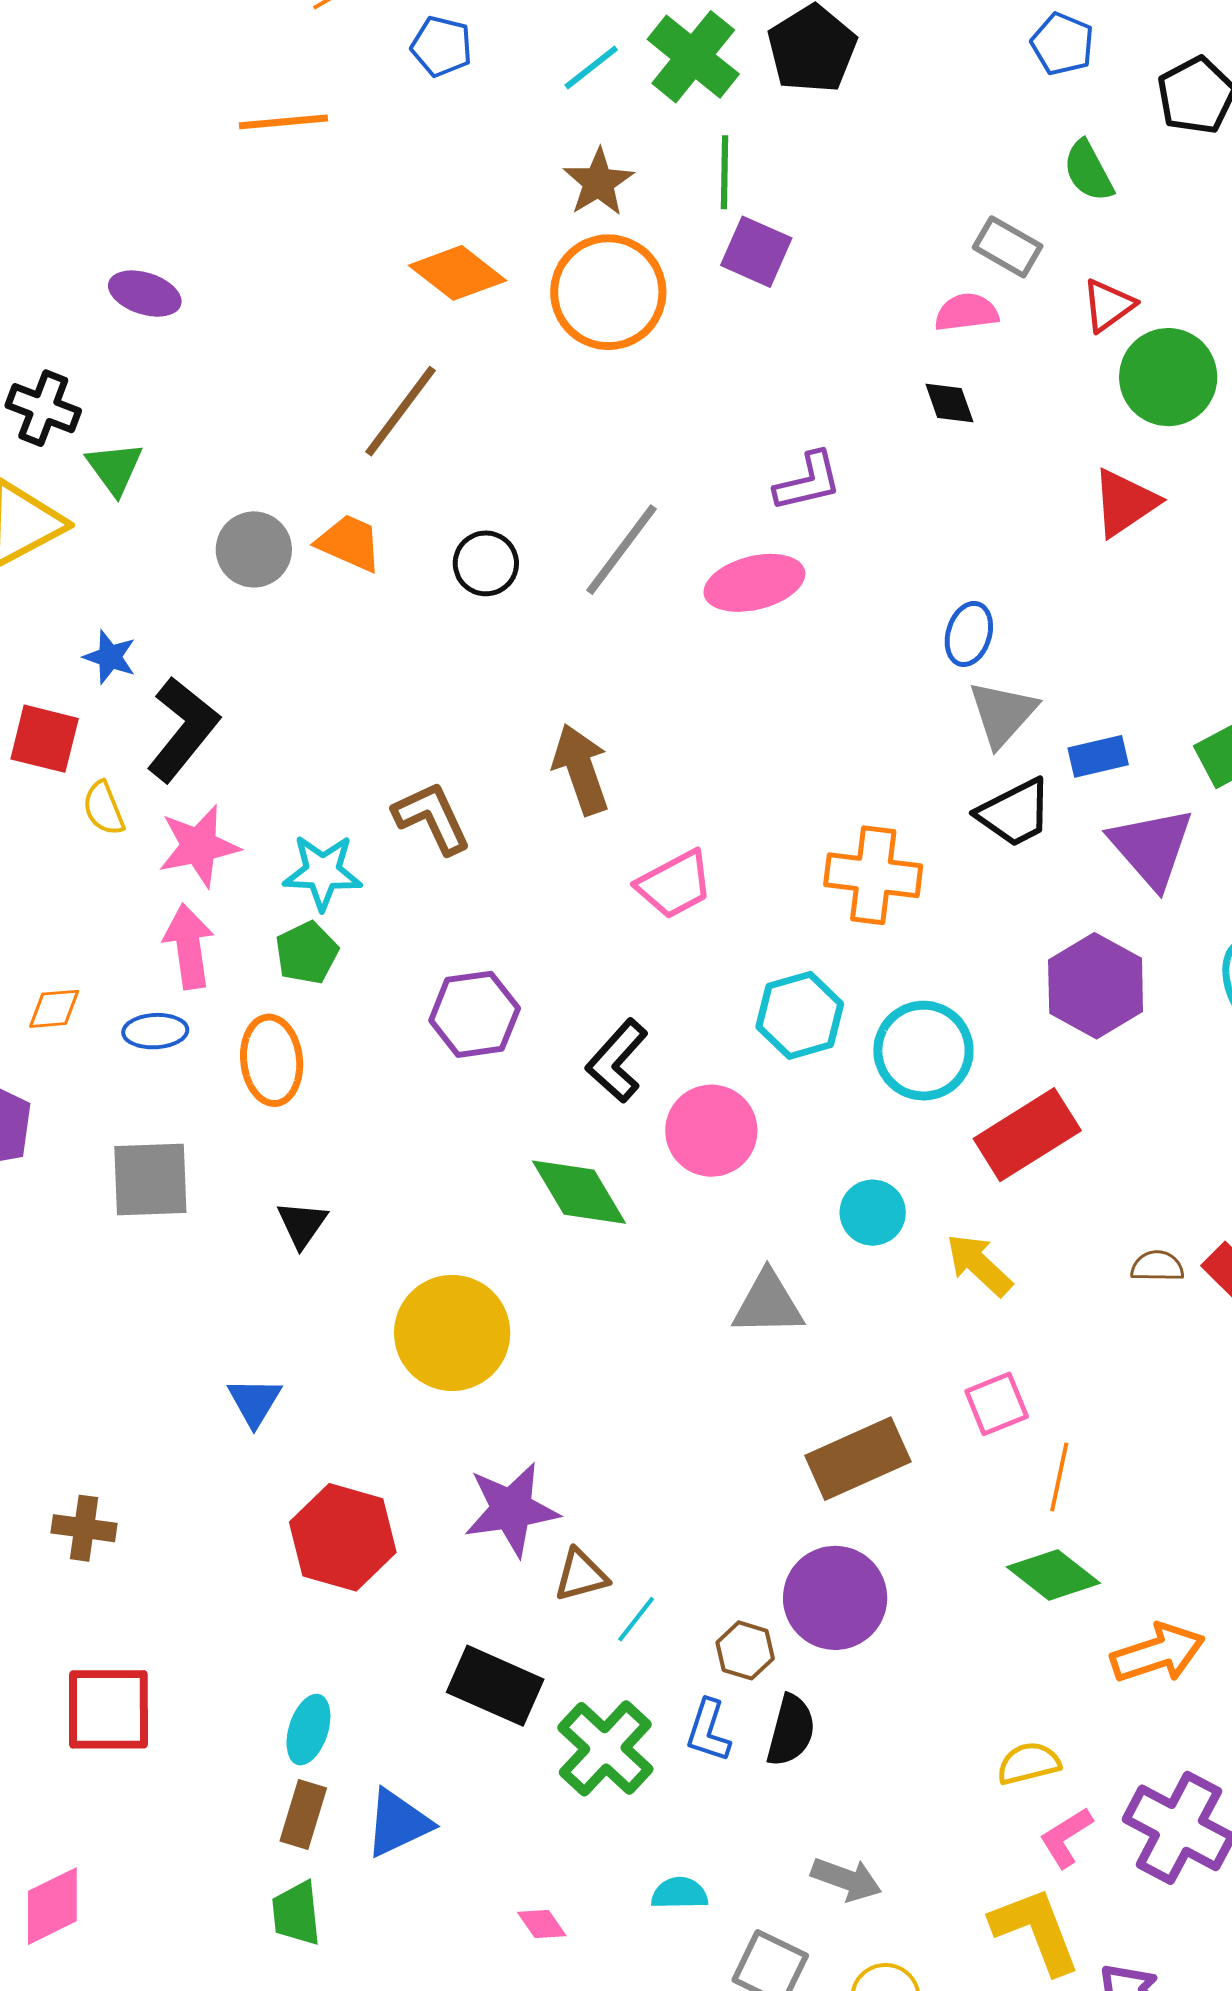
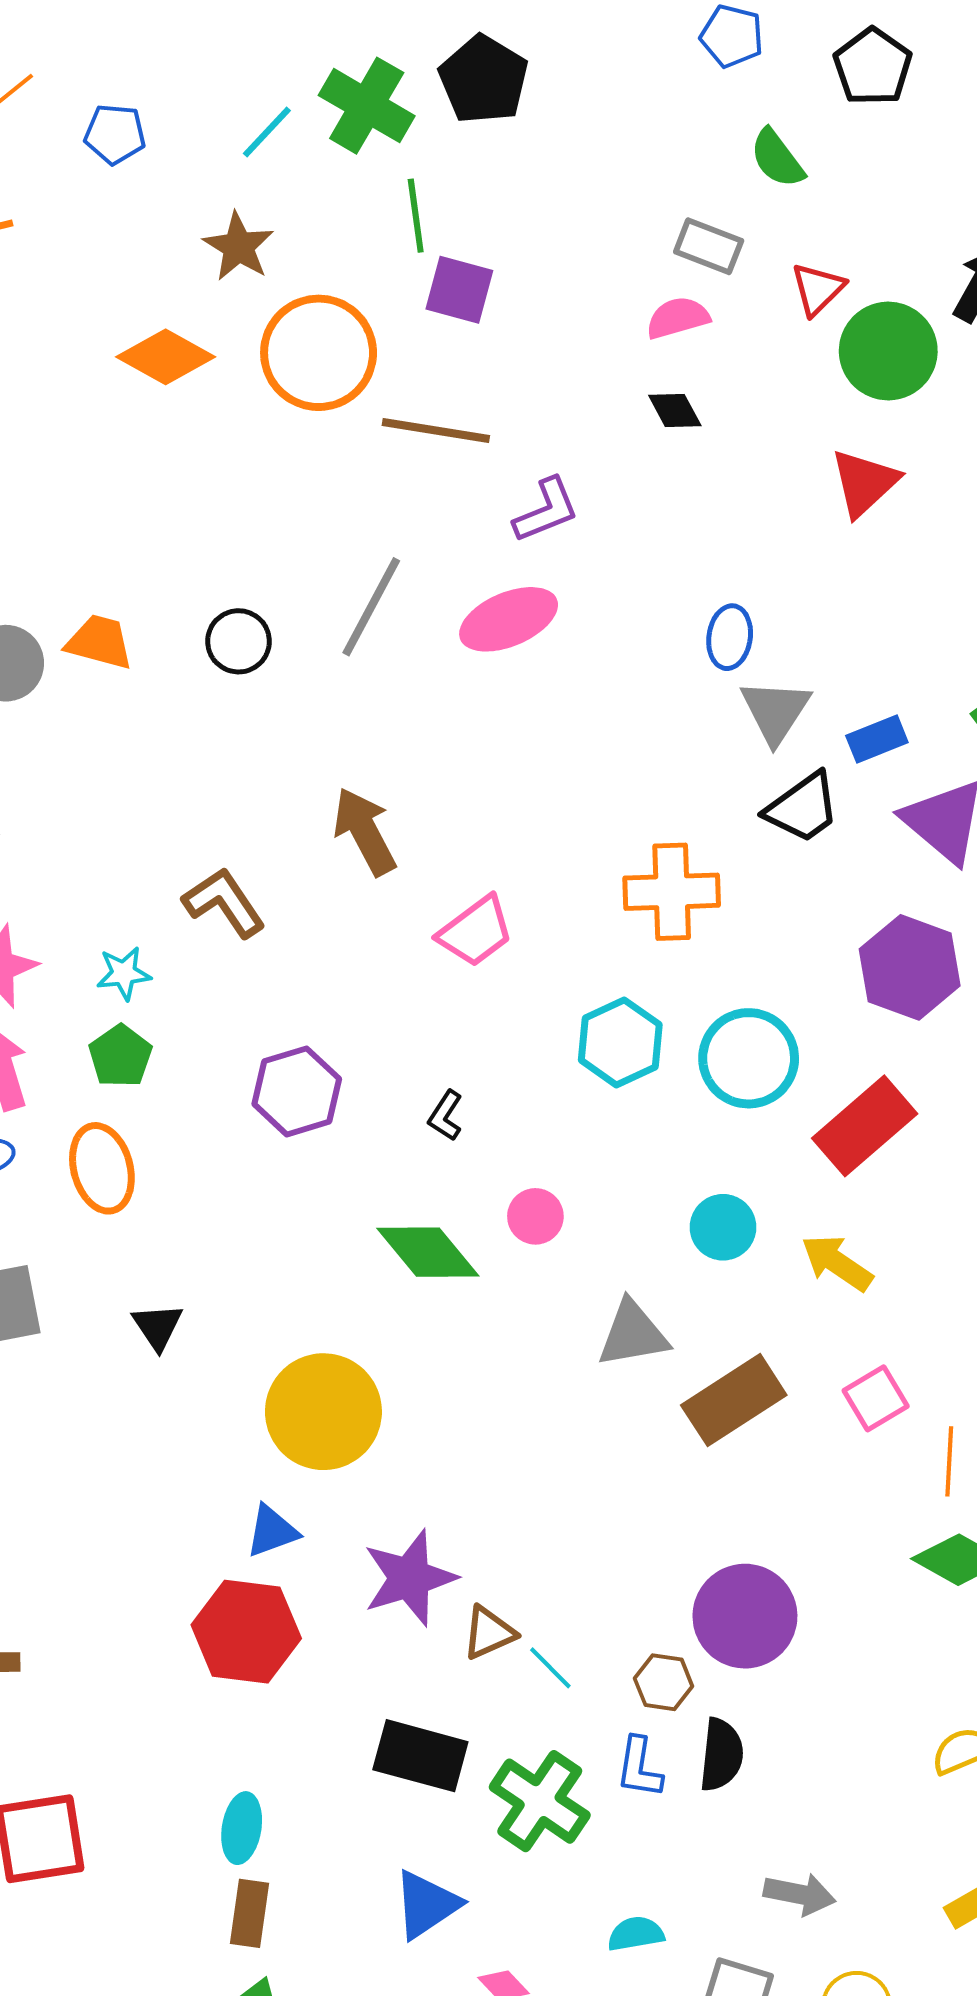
brown star: (598, 182) -> (238, 247), moved
brown line: (401, 411) -> (436, 430), moved, turned 71
cyan star: (323, 872) -> (124, 973), size x0.7
black L-shape: (617, 1061) -> (445, 1116), size x0.6
pink circle: (711, 1131) -> (535, 1216), moved, size x0.6
blue triangle: (254, 1402) -> (272, 1531), moved, turned 48
brown rectangle: (858, 1459) -> (734, 1400), moved
cyan line: (636, 1619) -> (550, 1668), turned -74
blue triangle: (398, 1823) -> (426, 1905), moved

